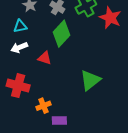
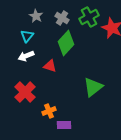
cyan triangle: (20, 26) -> (27, 36), turned -40
red cross: (18, 86) -> (25, 92), turned 30

